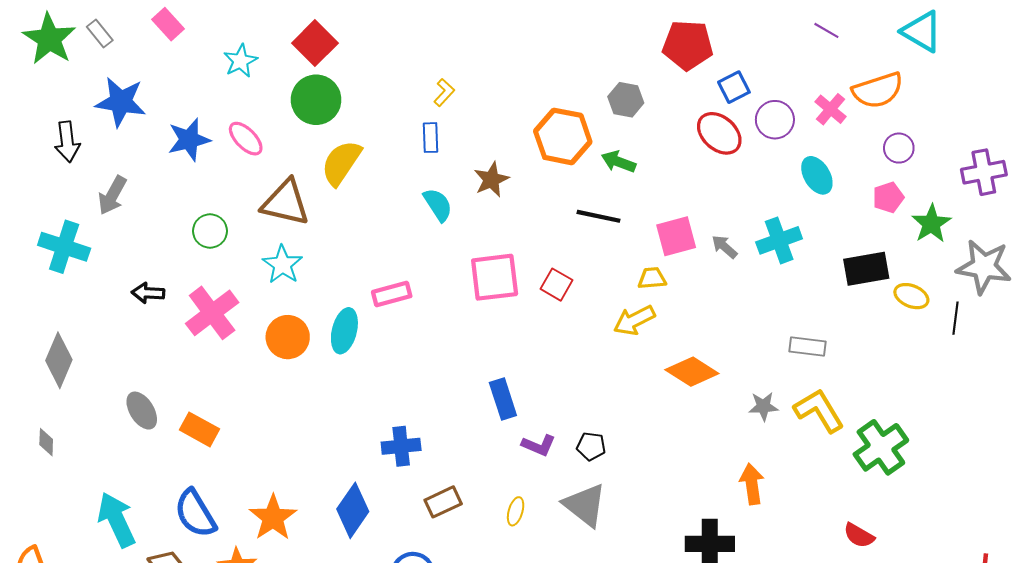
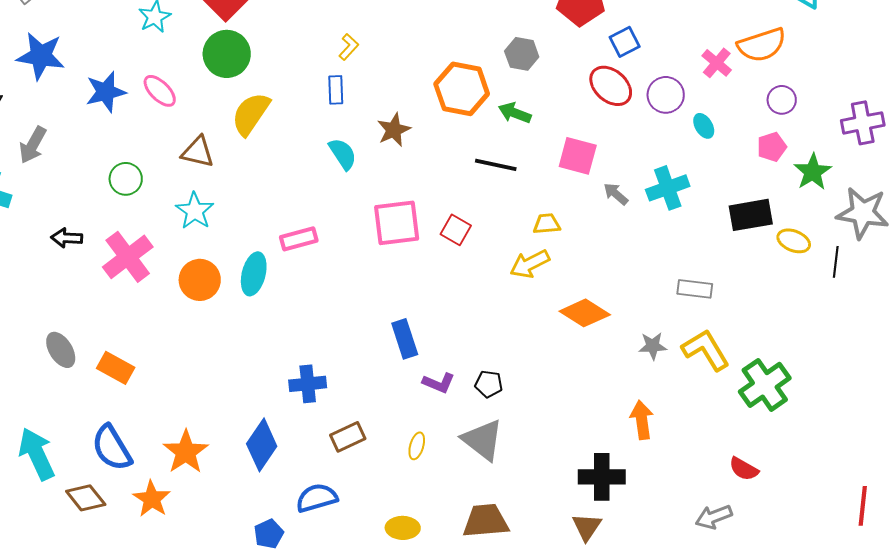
purple circle: (775, 120) -> (666, 95), moved
cyan ellipse: (817, 175) -> (704, 126), size x0.7
brown triangle: (286, 203) -> (198, 152), size x0.7
pink square: (676, 236) -> (578, 156), moved, turned 30

